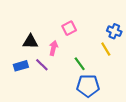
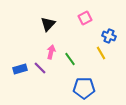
pink square: (69, 28) -> (85, 18), moved
black triangle: (30, 42) -> (48, 24), moved, turned -49
green line: (80, 64) -> (70, 59), moved

